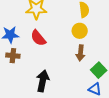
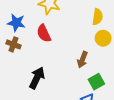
yellow circle: (80, 31) -> (103, 38), moved

